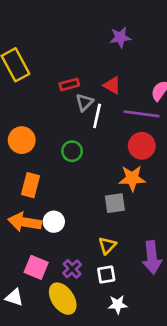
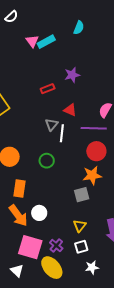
red rectangle: (69, 84) -> (48, 89), moved
orange arrow: (25, 222) -> (18, 216), turned -130
pink square: (36, 267) -> (30, 247), size x1.4
white triangle: (14, 297) -> (17, 271), turned 32

